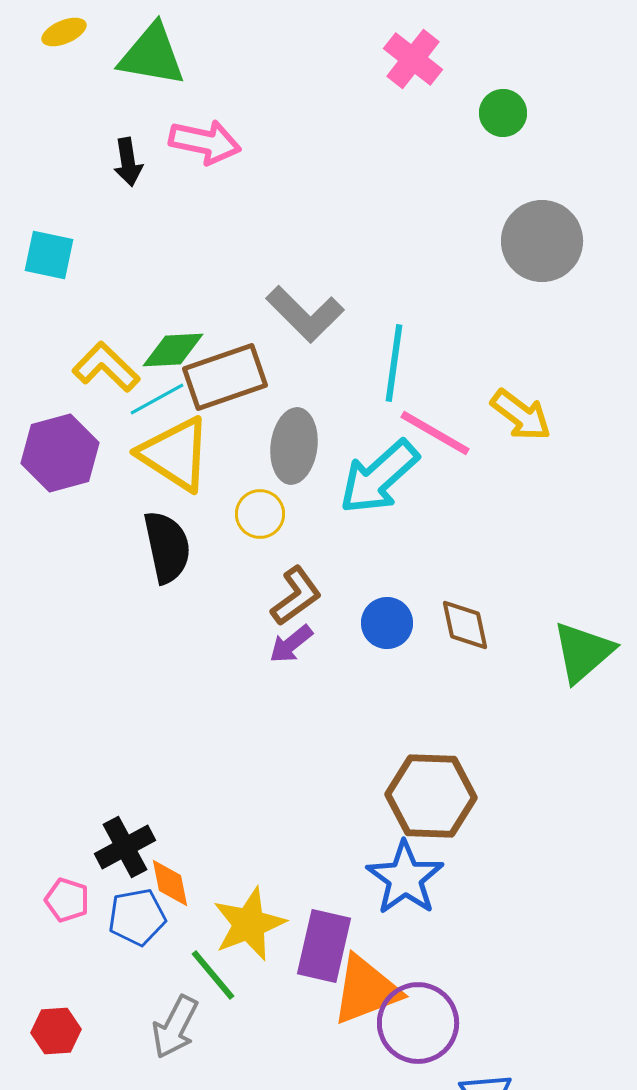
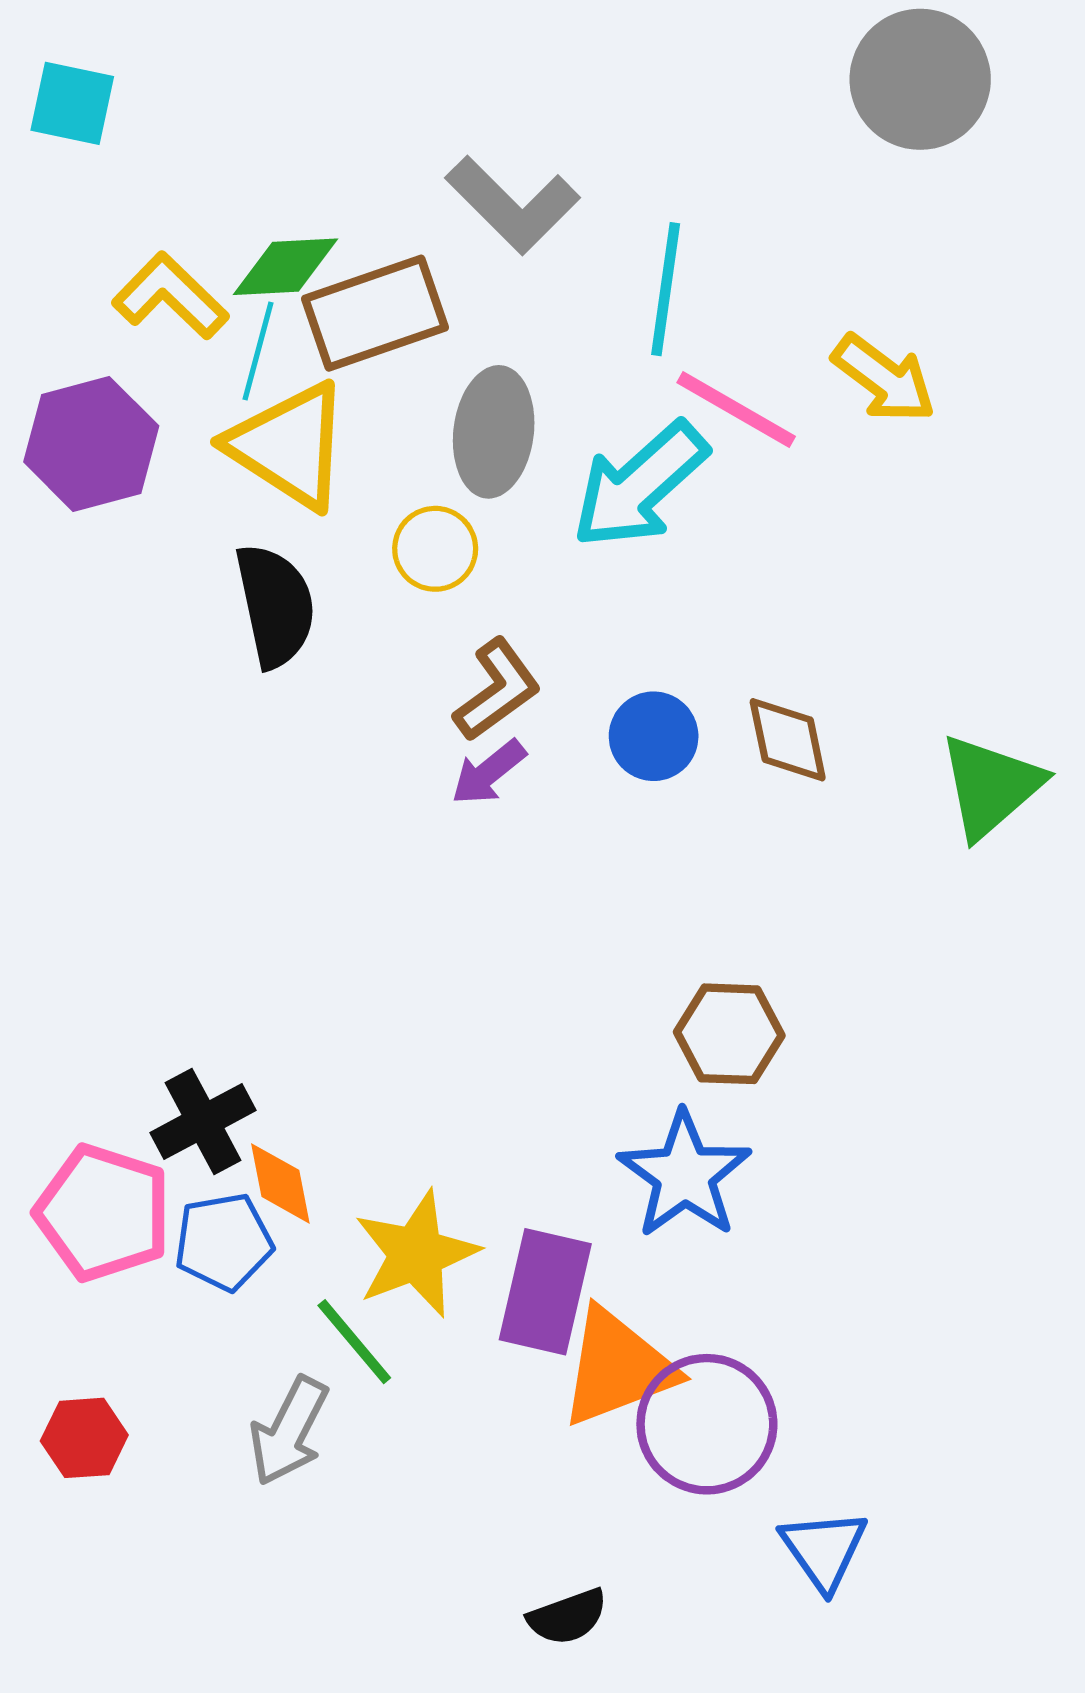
cyan line: (157, 399) -> (258, 351), turned -46
brown hexagon: (431, 796) -> (729, 1034), size x0.7
pink pentagon: (67, 900) -> (103, 1213), size x1.8

